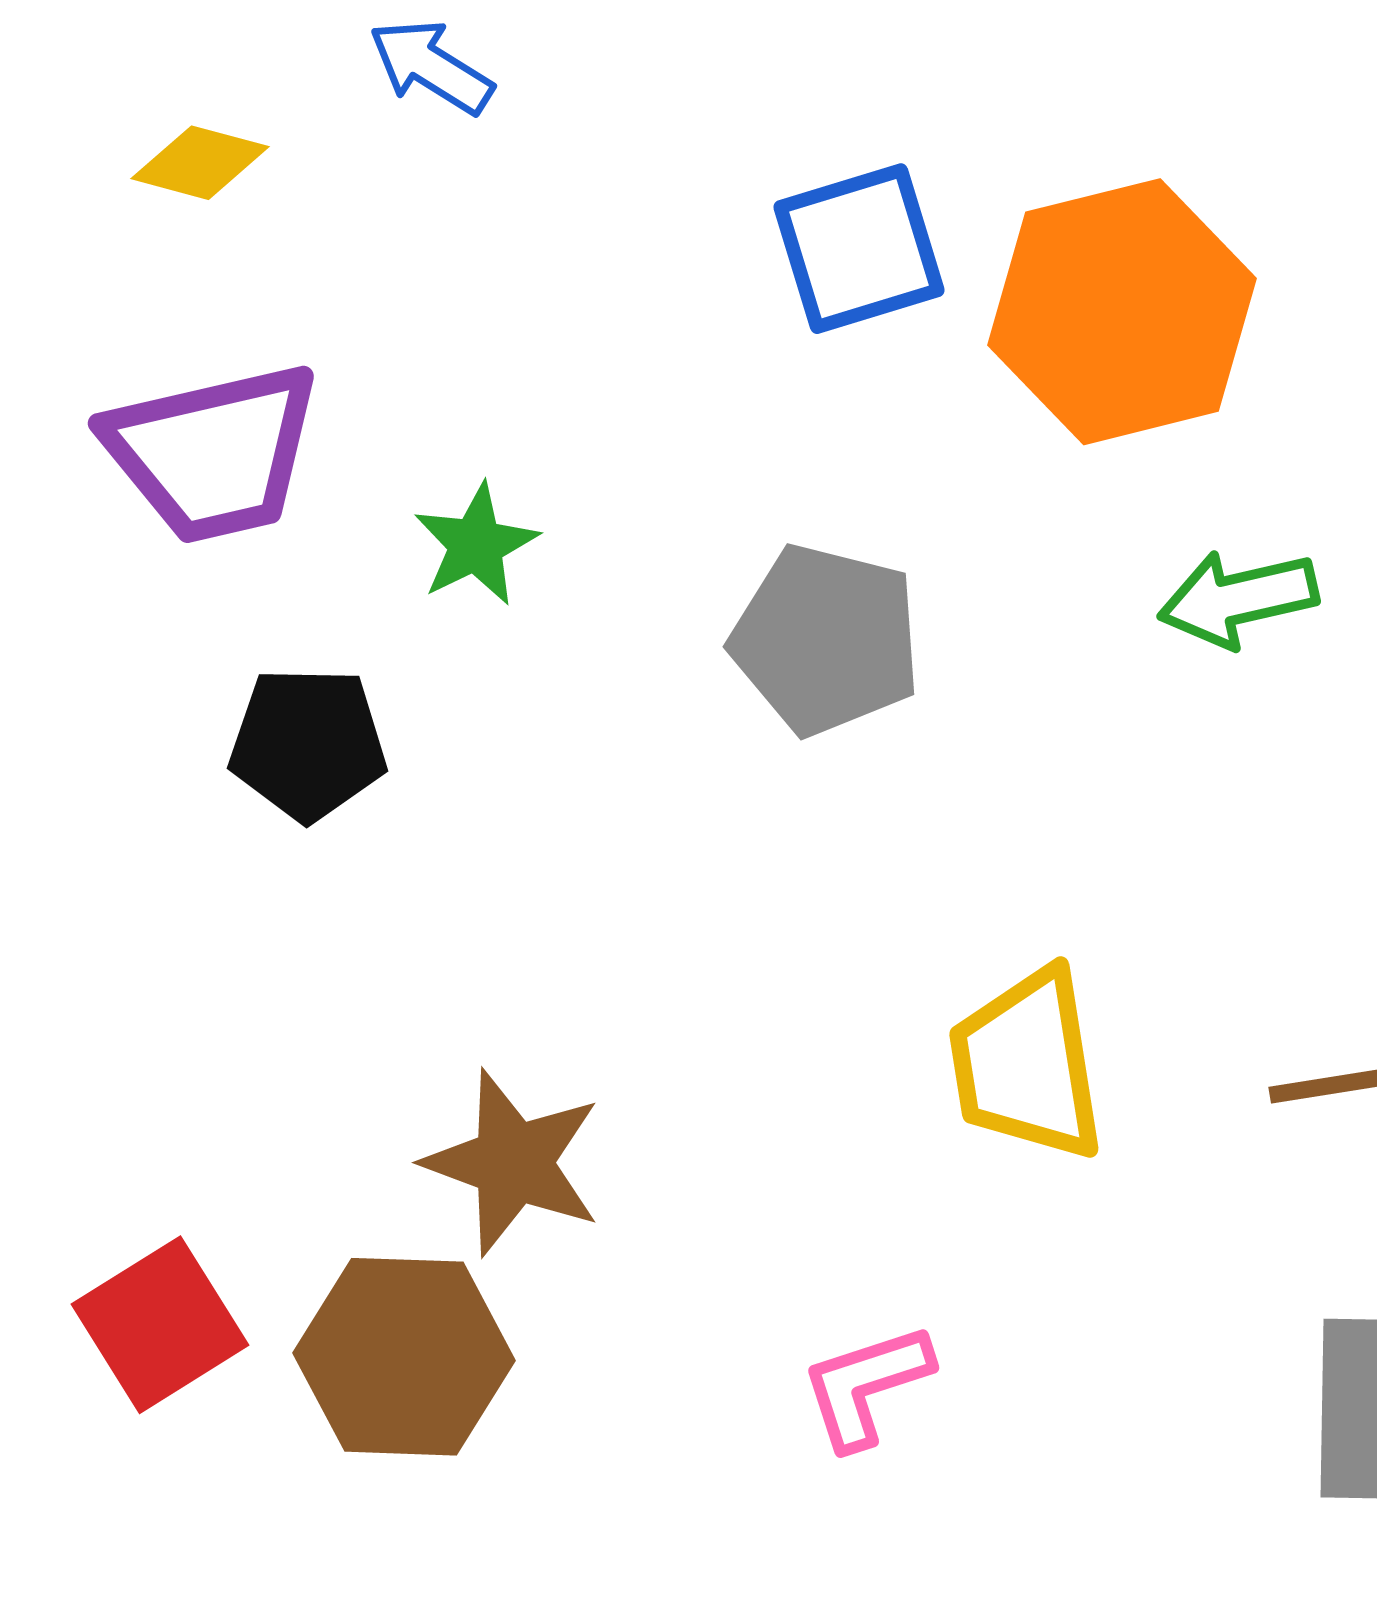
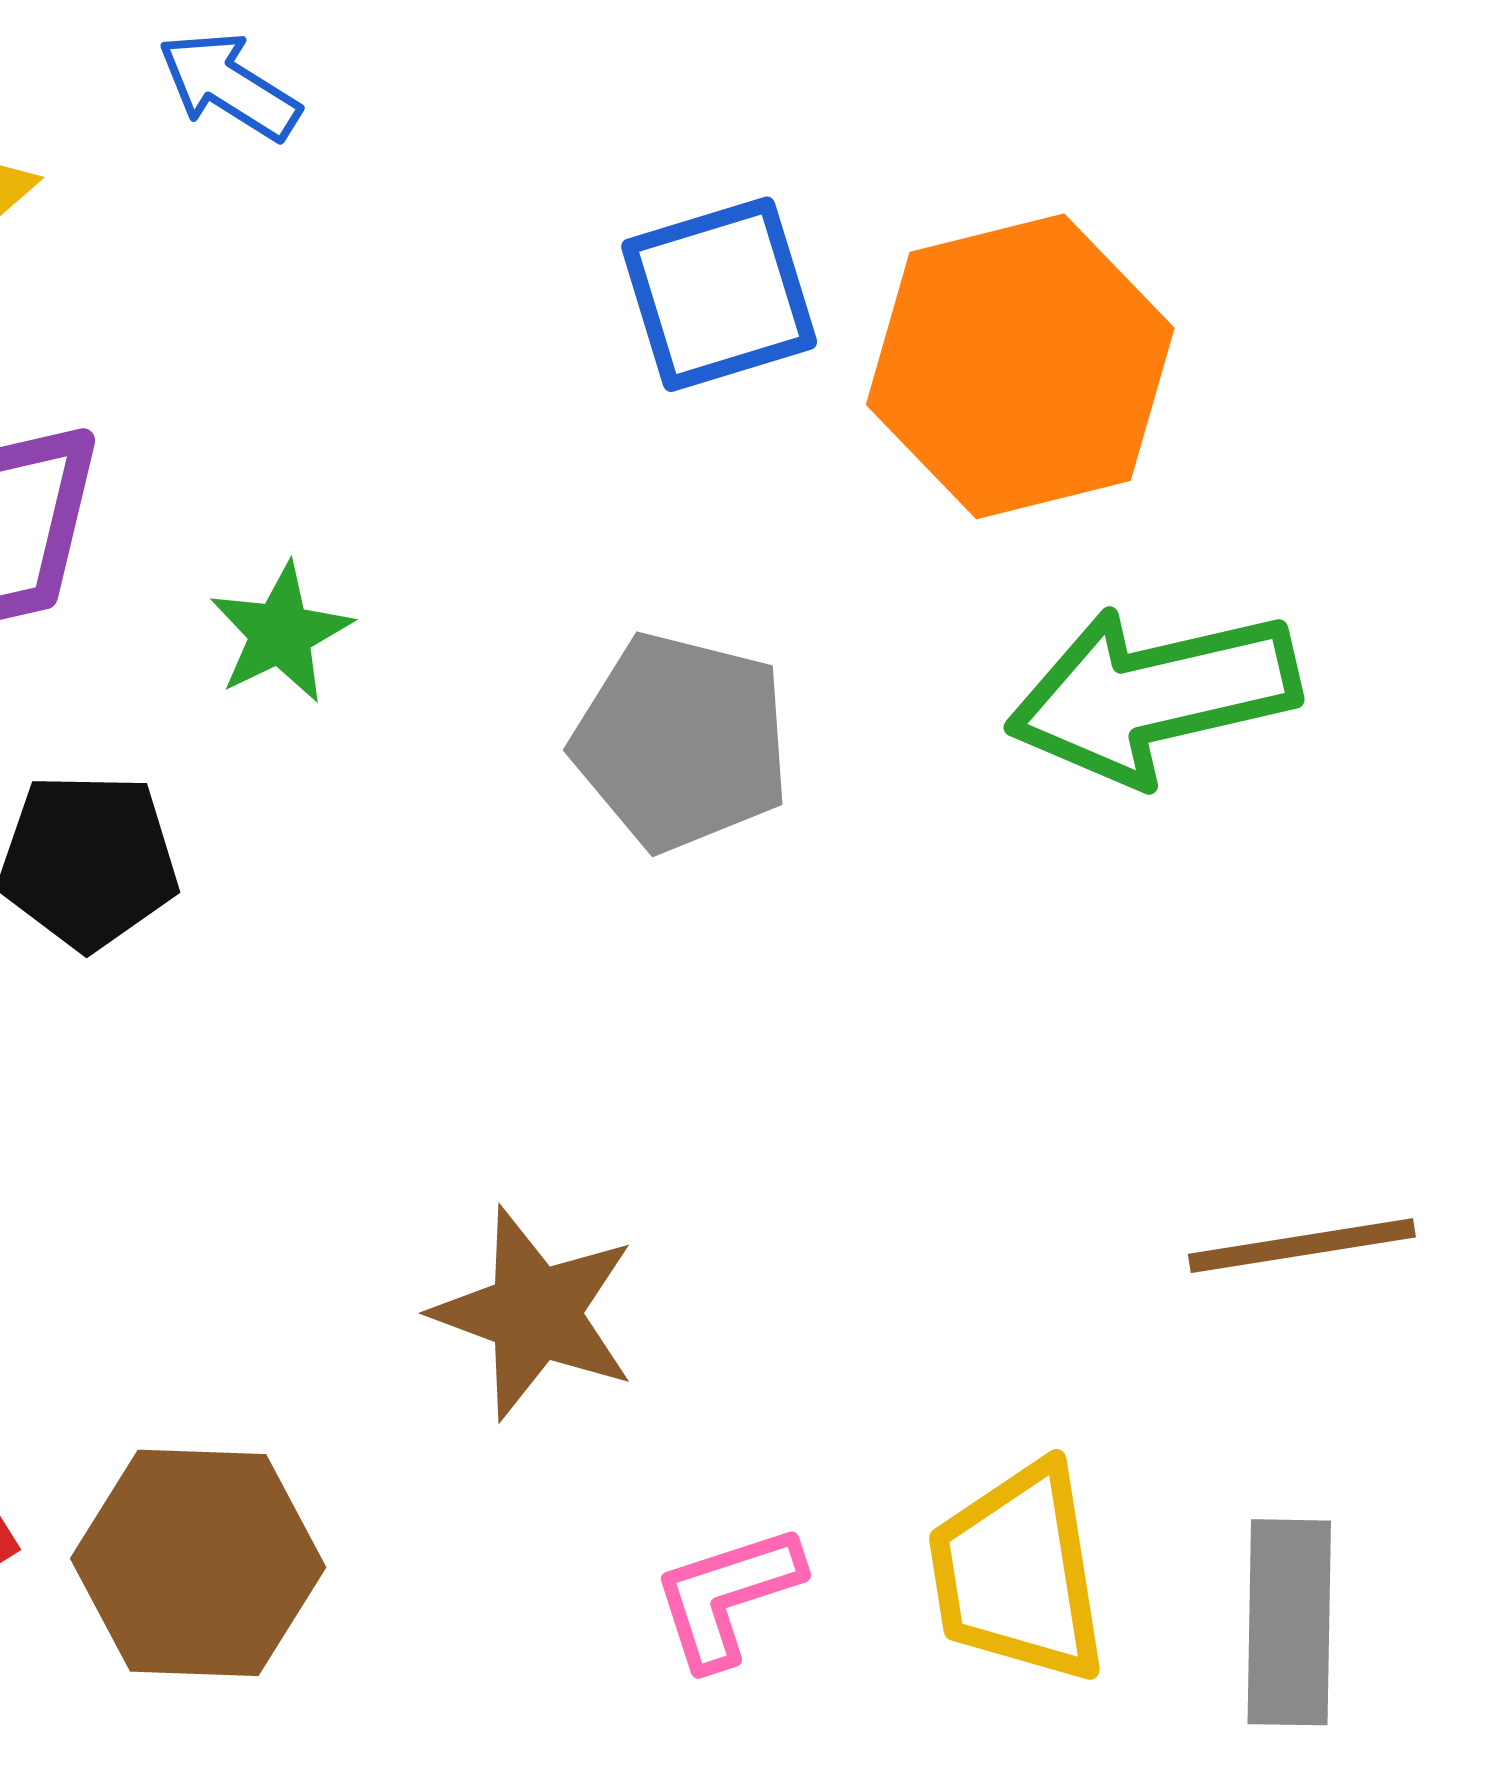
green arrow: (1238, 599) -> (1153, 695), size x1.6
yellow trapezoid: (1027, 1065) -> (1018, 1573), moved
brown star: (513, 1163) -> (535, 1313), moved

